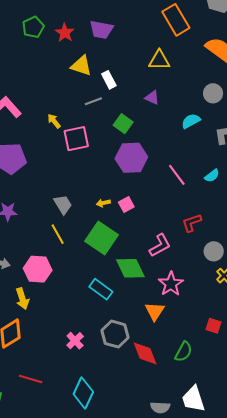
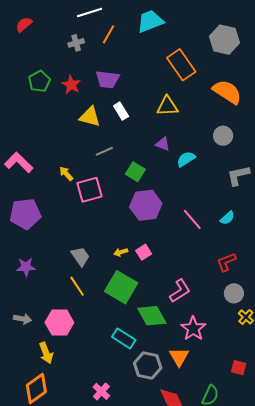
white rectangle: (109, 80) -> (121, 111), moved
cyan semicircle: (191, 121) -> (186, 159), moved
red L-shape: (192, 223) -> (226, 262), moved
gray hexagon: (115, 334) -> (148, 366), moved

